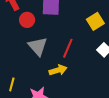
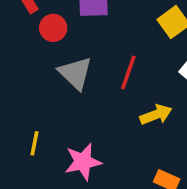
yellow arrow: (58, 70) -> (156, 115), moved

